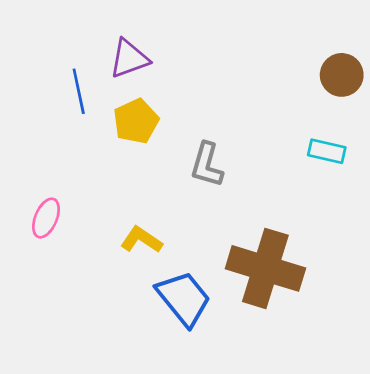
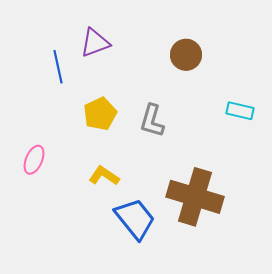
brown circle: (342, 75) -> (186, 55), moved
yellow pentagon: (136, 121) -> (100, 114), moved

